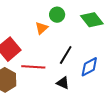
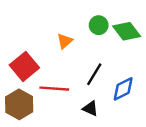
green circle: (57, 15) -> (99, 25), moved

